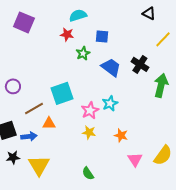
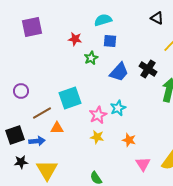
cyan semicircle: (78, 15) -> (103, 20), moved
purple square: (24, 22) -> (32, 27), turned -35
blue trapezoid: (111, 67) -> (119, 72), turned 95

